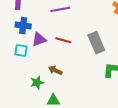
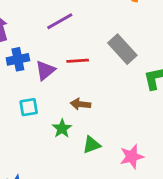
cyan square: (21, 51) -> (29, 107), moved

